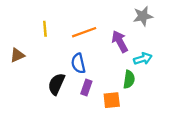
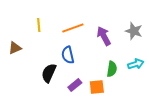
gray star: (143, 16) -> (134, 31), moved, turned 30
cyan arrow: (143, 59) -> (136, 64), moved
purple rectangle: (86, 88) -> (75, 85), moved, turned 32

